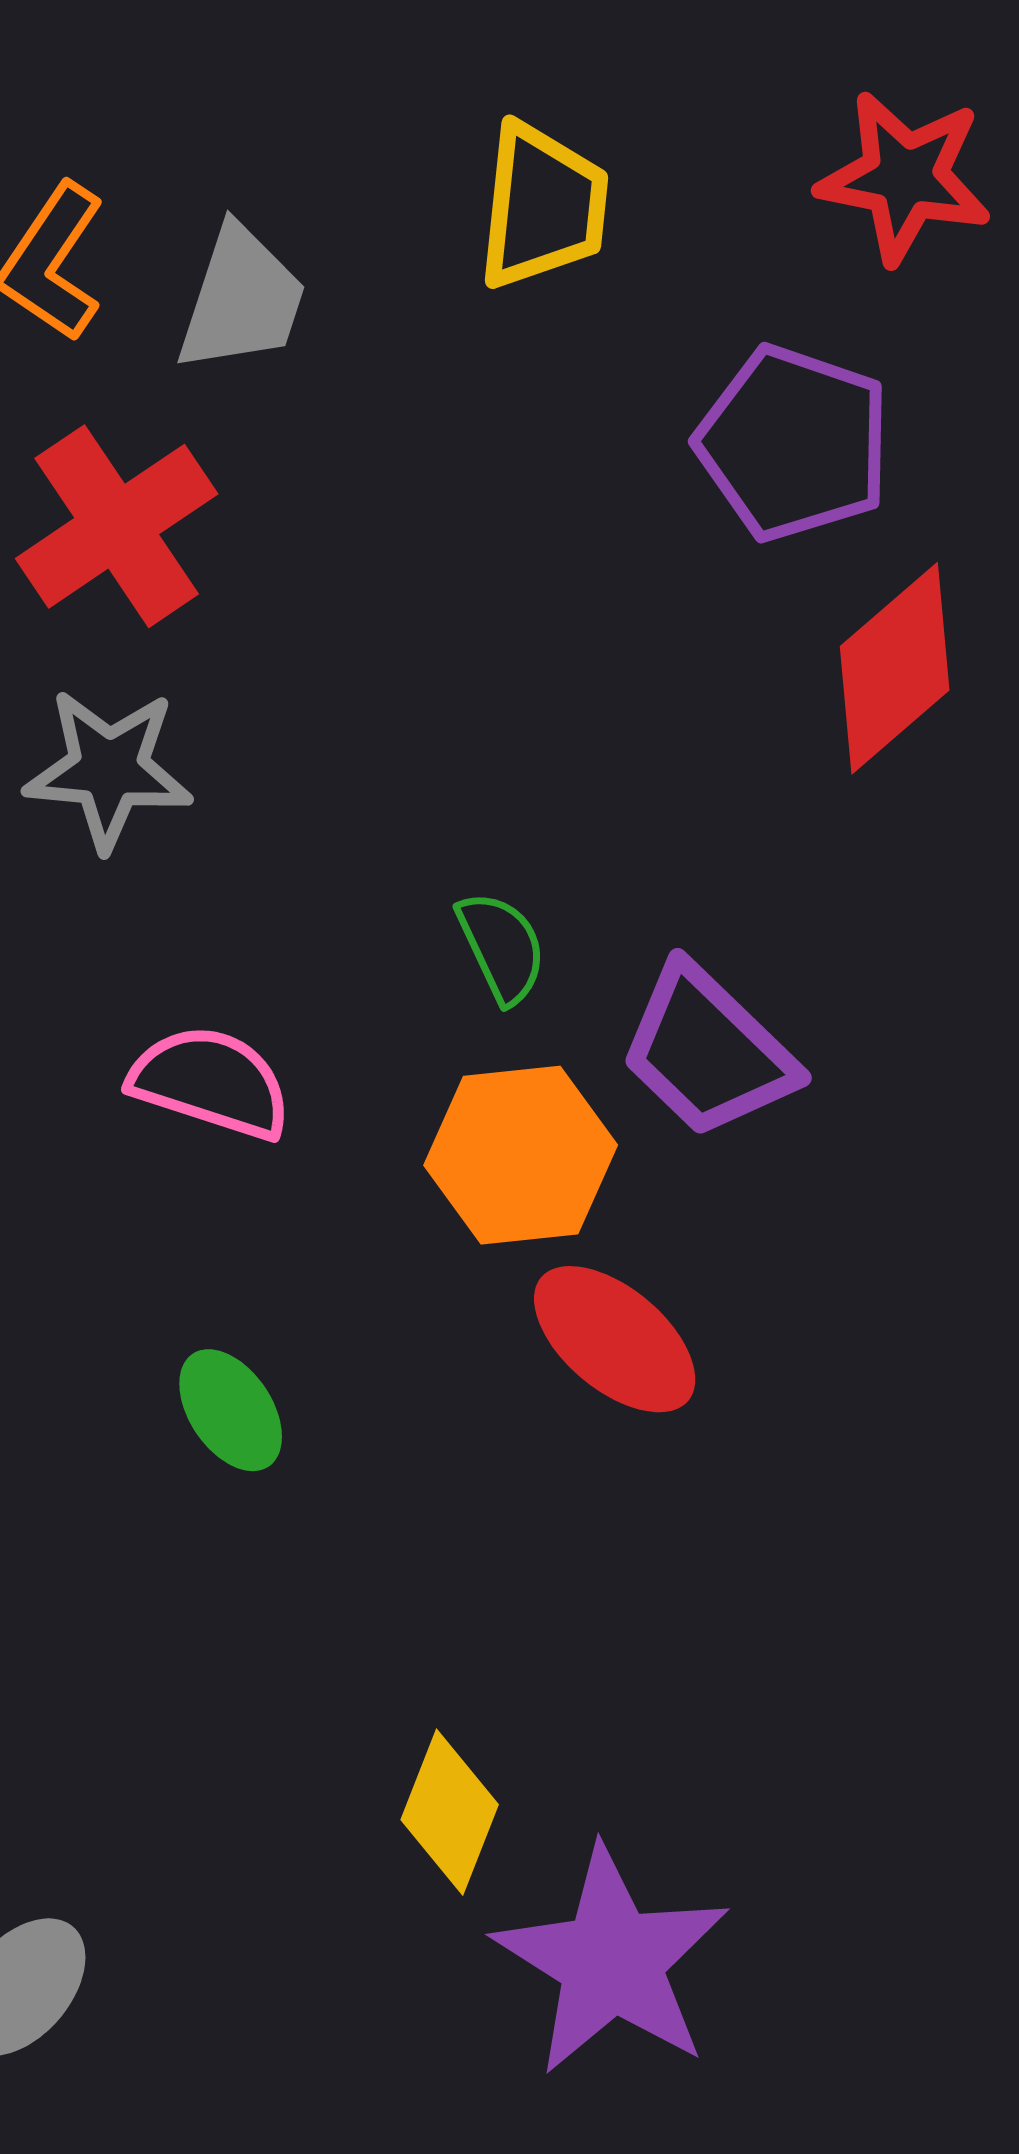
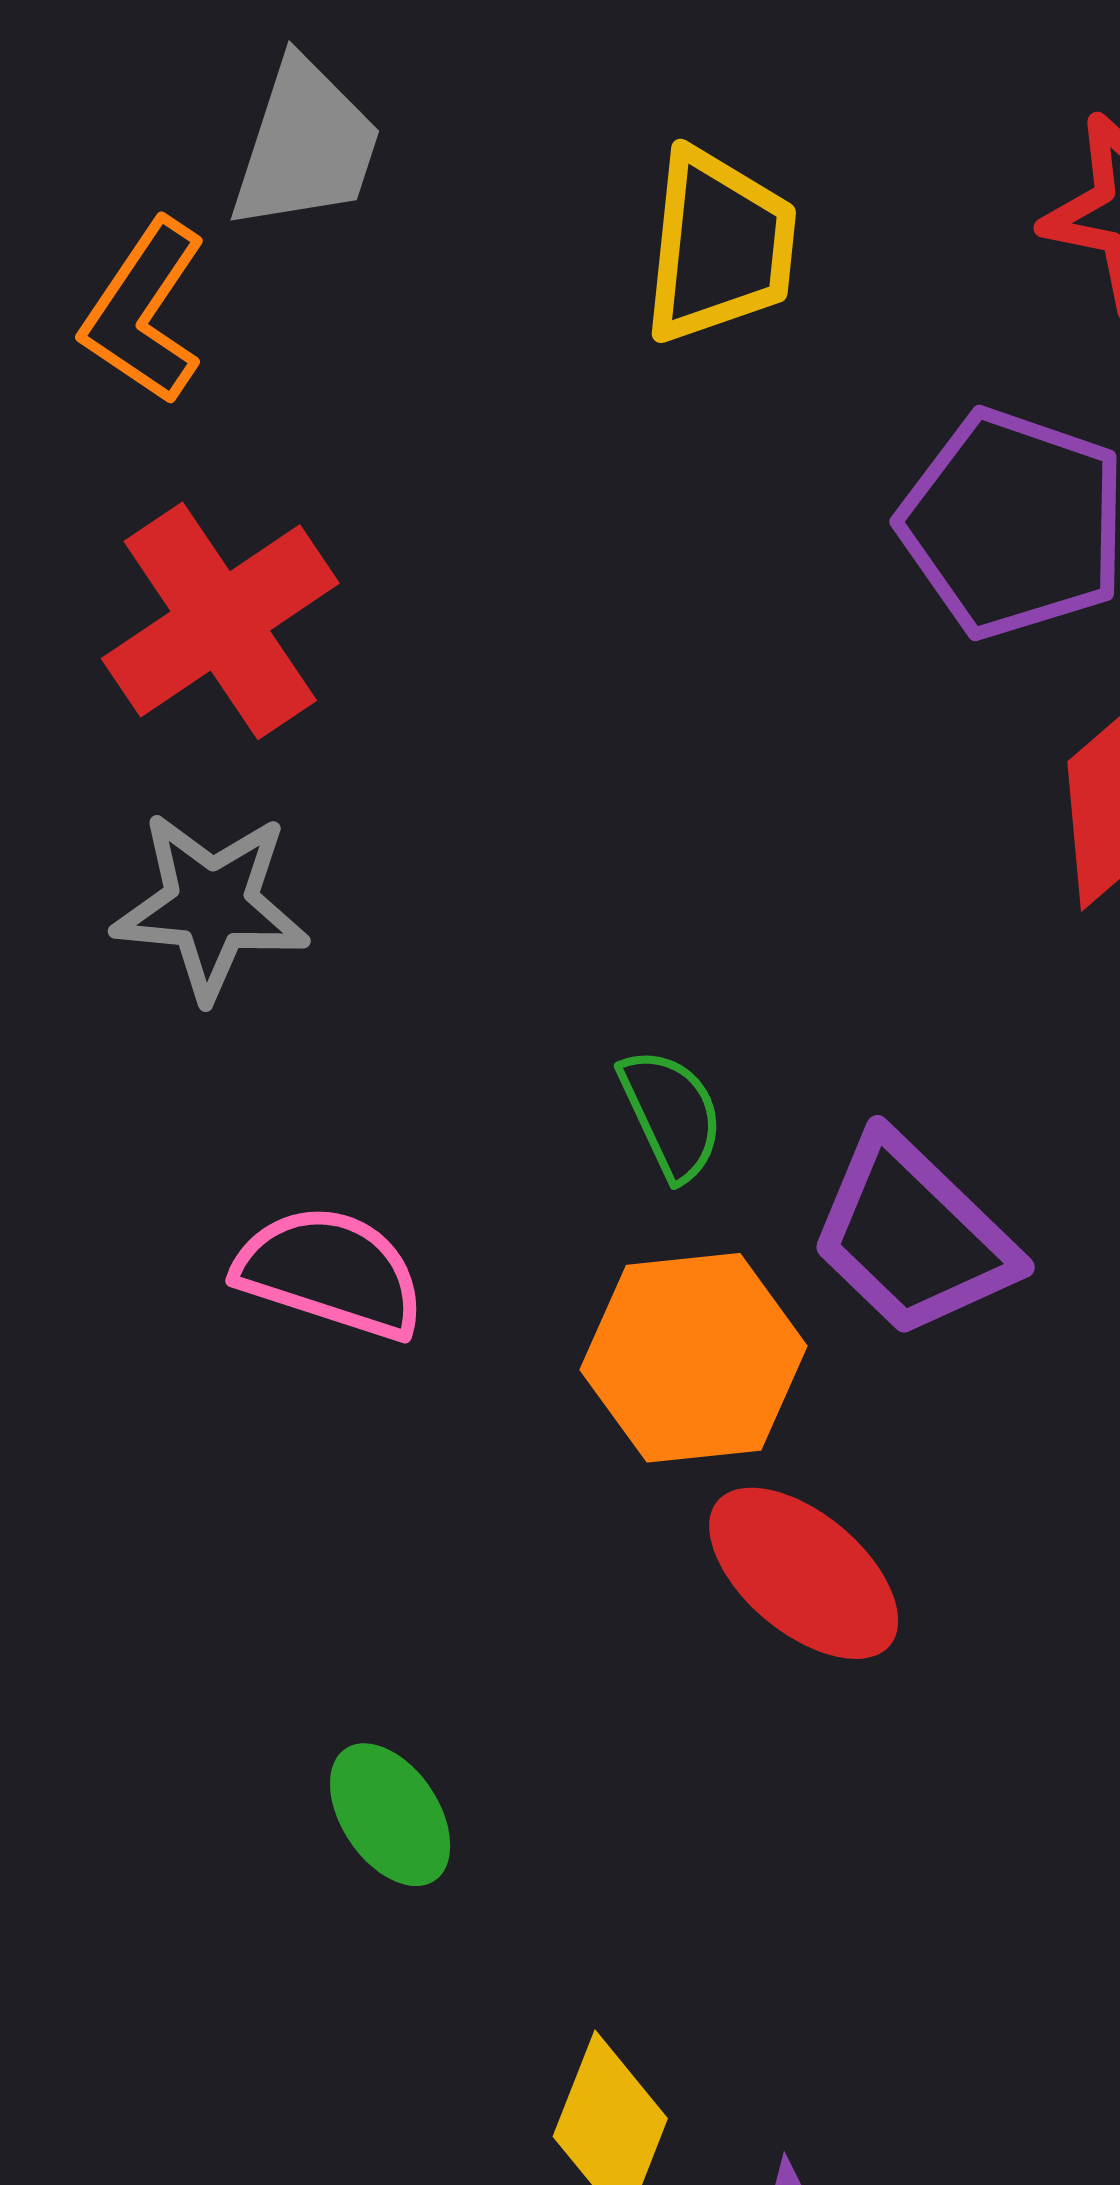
gray trapezoid: (242, 299) -> (306, 145), moved
green ellipse: (231, 1410) -> (390, 1815), moved

